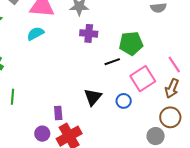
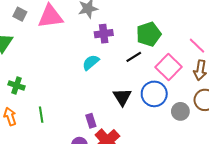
cyan semicircle: (35, 34) -> (91, 62), moved
blue circle: (124, 101) -> (154, 94), size x1.6
gray circle: (156, 136) -> (180, 111), moved

